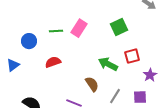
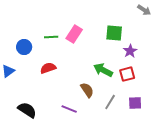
green square: (119, 27) -> (114, 33), turned 30
red square: (132, 56) -> (127, 74), moved
purple star: (150, 75) -> (130, 51), moved

